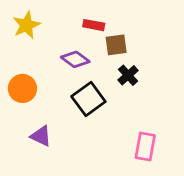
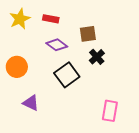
red rectangle: (94, 25) -> (51, 19), moved

